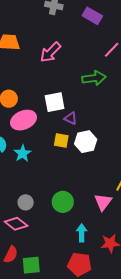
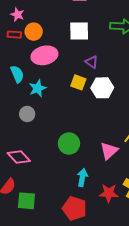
white square: (55, 102) -> (79, 31), moved
gray circle: (26, 202) -> (27, 114), moved

